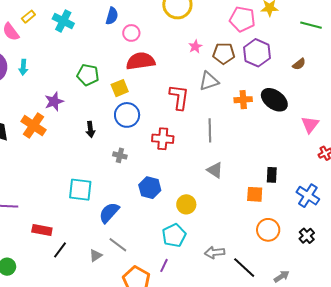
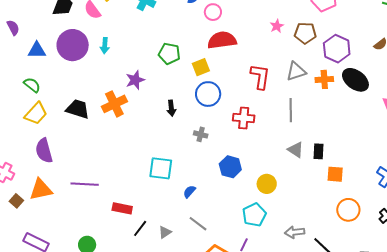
purple hexagon: (257, 53) -> (337, 49), moved
gray triangle: (209, 81) -> (296, 71), moved
orange cross: (33, 126) -> (114, 104), turned 30
black rectangle: (272, 175) -> (319, 151), moved
blue semicircle: (109, 213) -> (189, 192), size x0.6
gray triangle: (96, 256) -> (165, 232), moved

